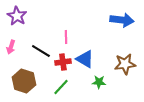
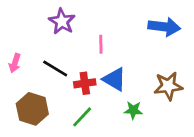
purple star: (17, 16) -> (62, 21), moved
pink line: (66, 37) -> (101, 44), moved

